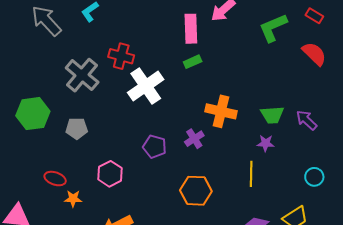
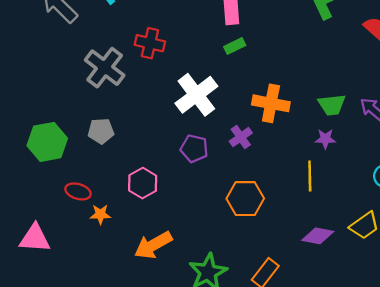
white cross: (146, 86) -> (196, 95), moved
green hexagon: (33, 114) -> (47, 142), moved

